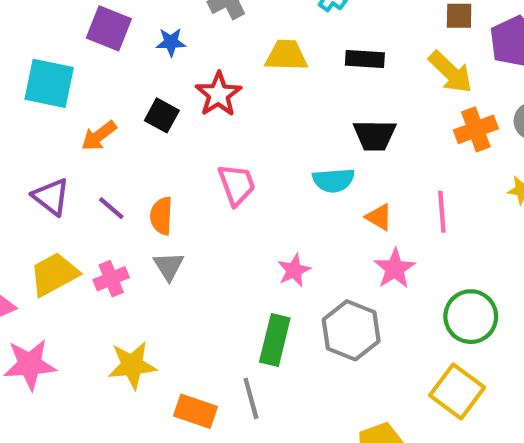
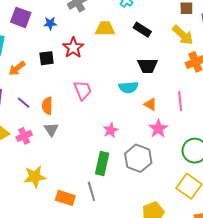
black rectangle: (365, 59) -> (142, 30), turned 30
black square: (162, 115) -> (47, 58), turned -35

